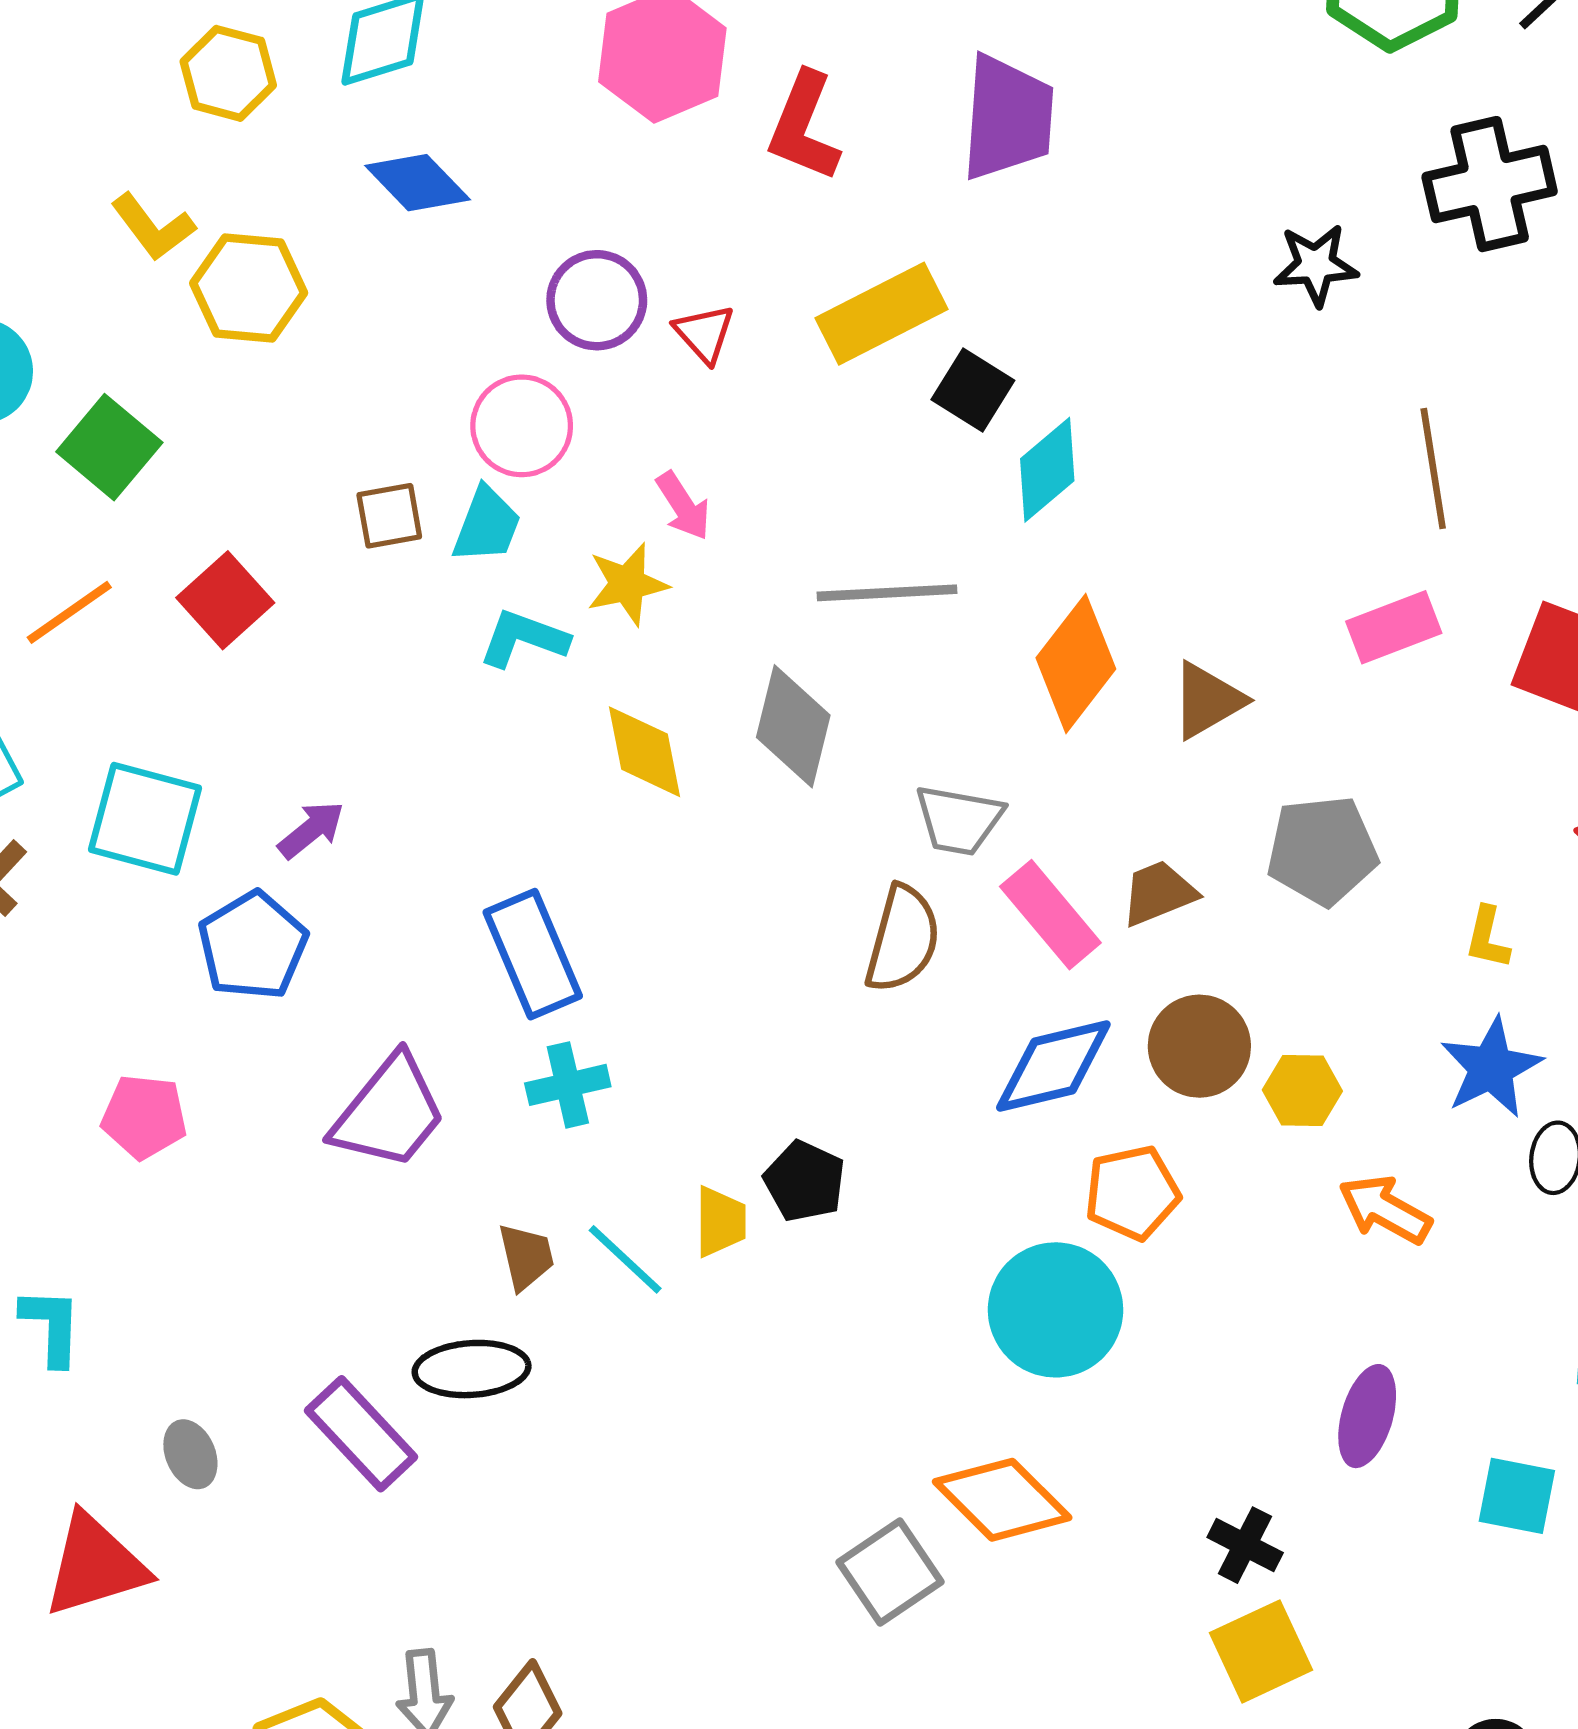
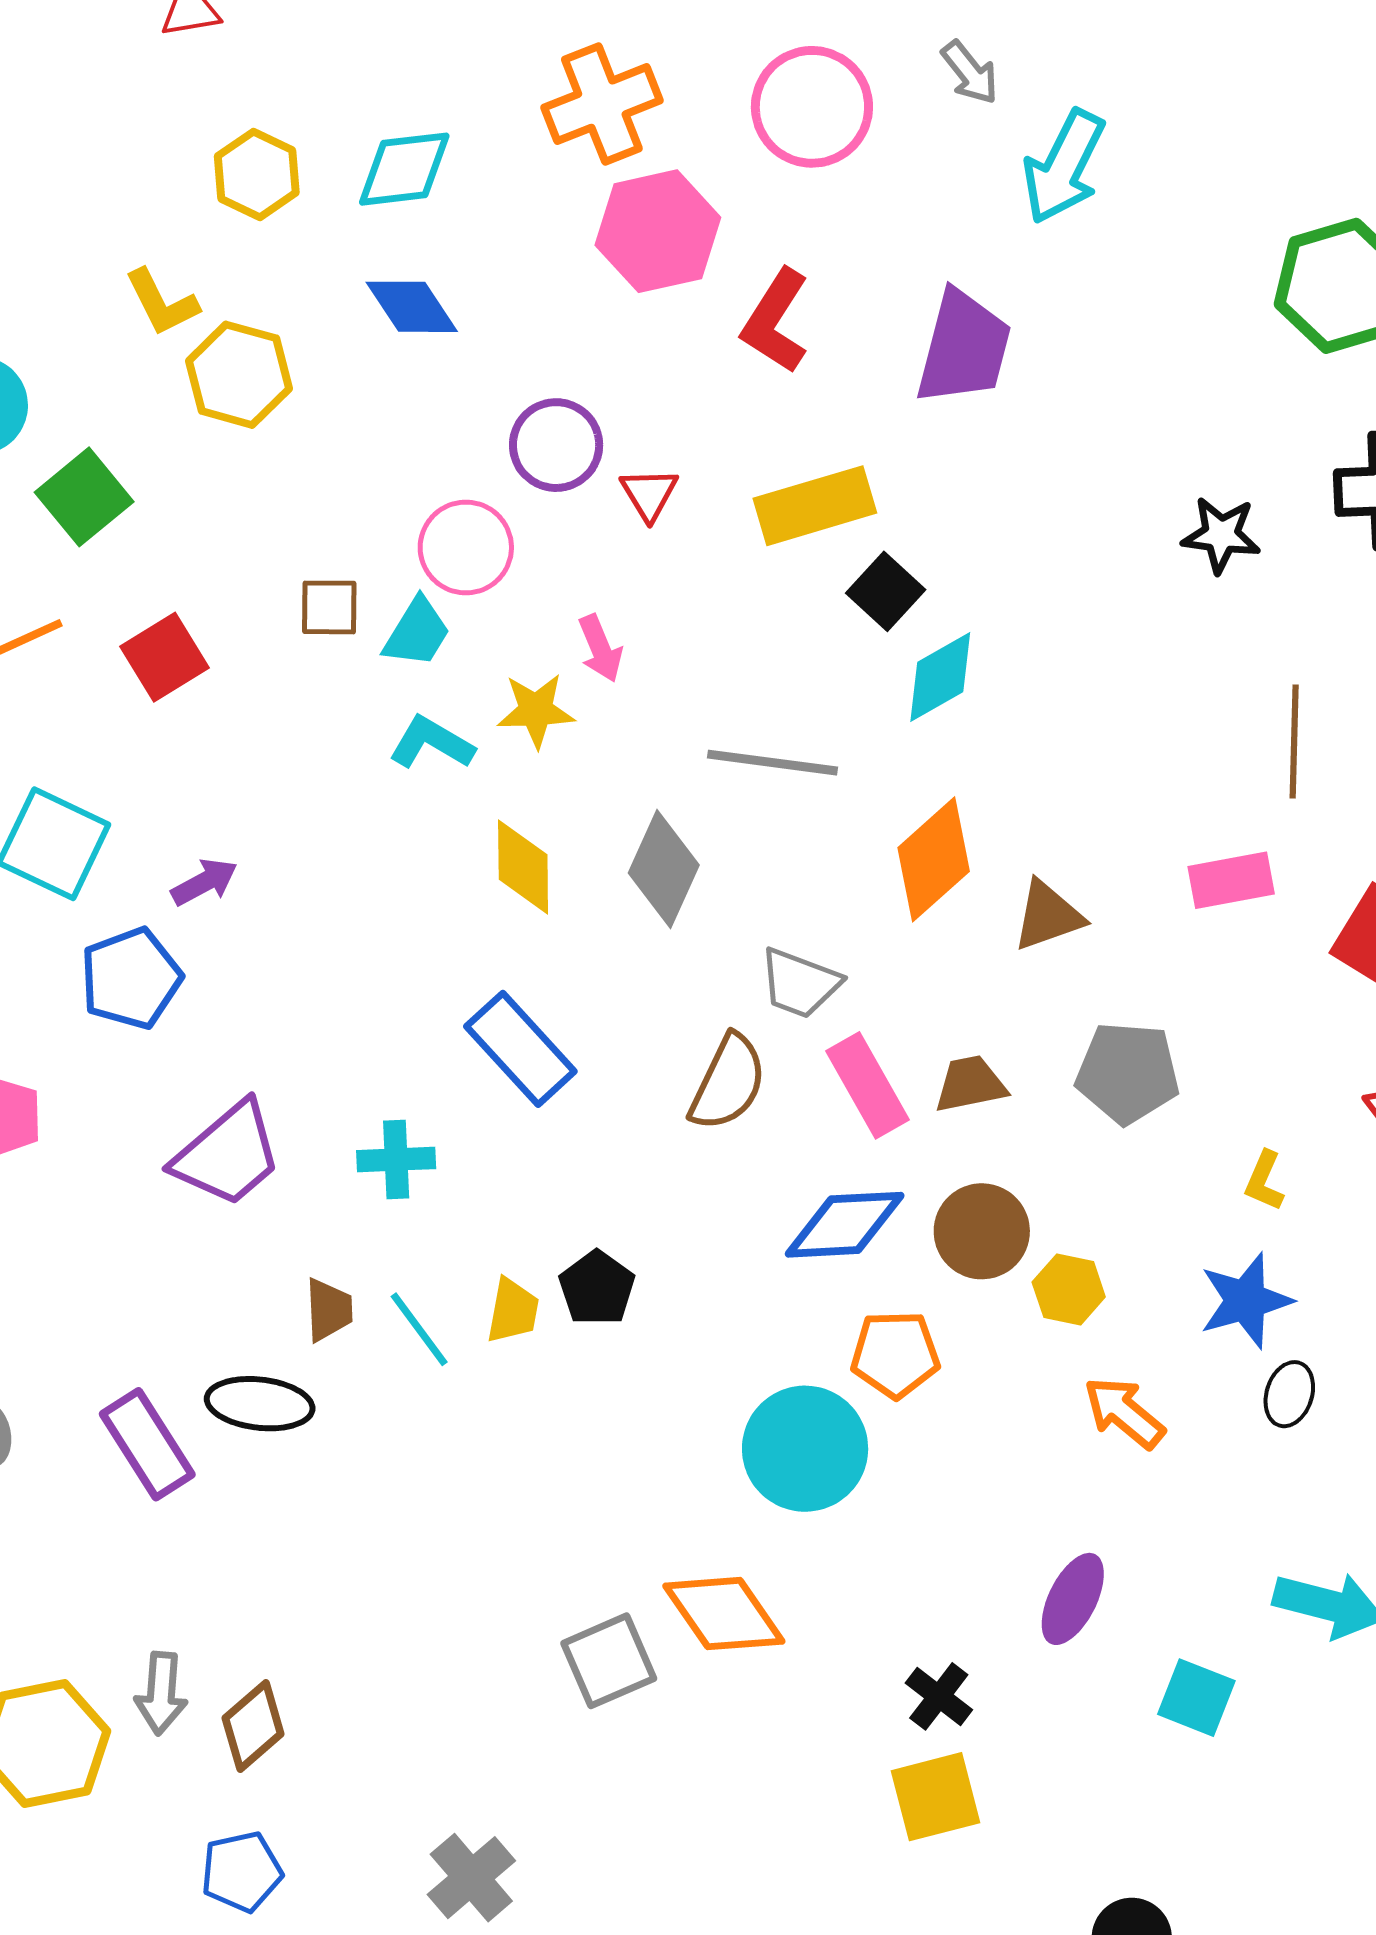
blue rectangle: (533, 954) -> (520, 1049), moved, turned -30

